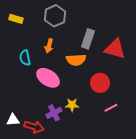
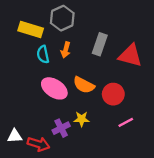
yellow rectangle: (16, 19) -> (31, 29), moved, size x1.5
orange arrow: (49, 46) -> (66, 50), moved
cyan semicircle: (25, 58) -> (43, 54), moved
orange semicircle: (76, 60) -> (84, 85), moved, turned 30

